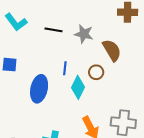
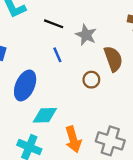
blue line: (65, 68) -> (57, 55), moved, turned -40
cyan diamond: (78, 87) -> (45, 115), moved, turned 50

